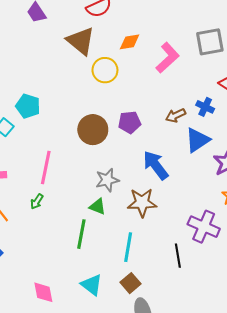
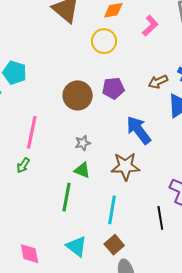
pink L-shape: (168, 58) -> (150, 26), size x0.7
yellow circle: (105, 70) -> (104, 41), moved
gray star: (107, 180) -> (83, 143), moved, size x0.7

